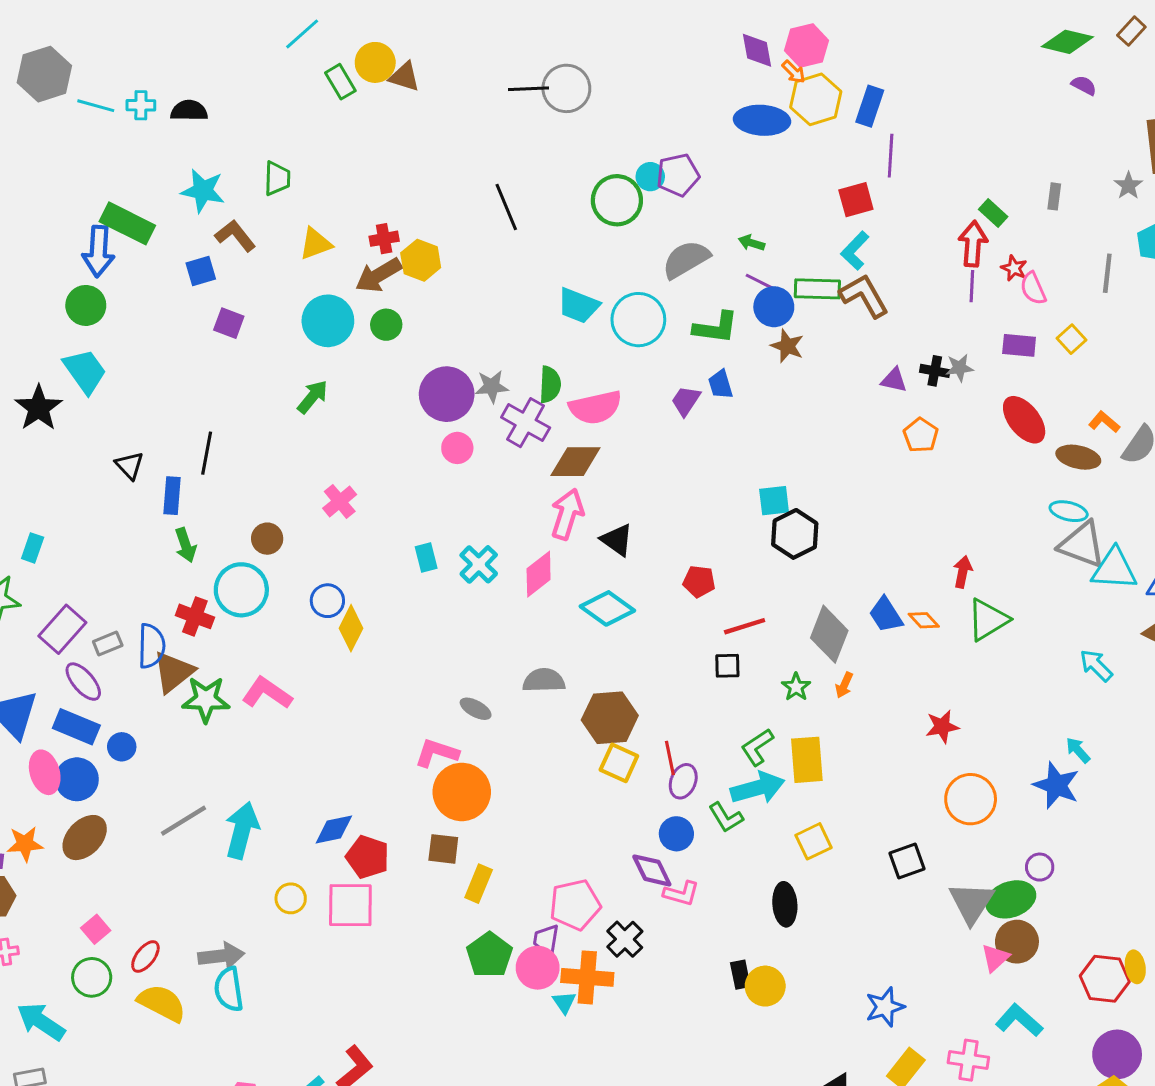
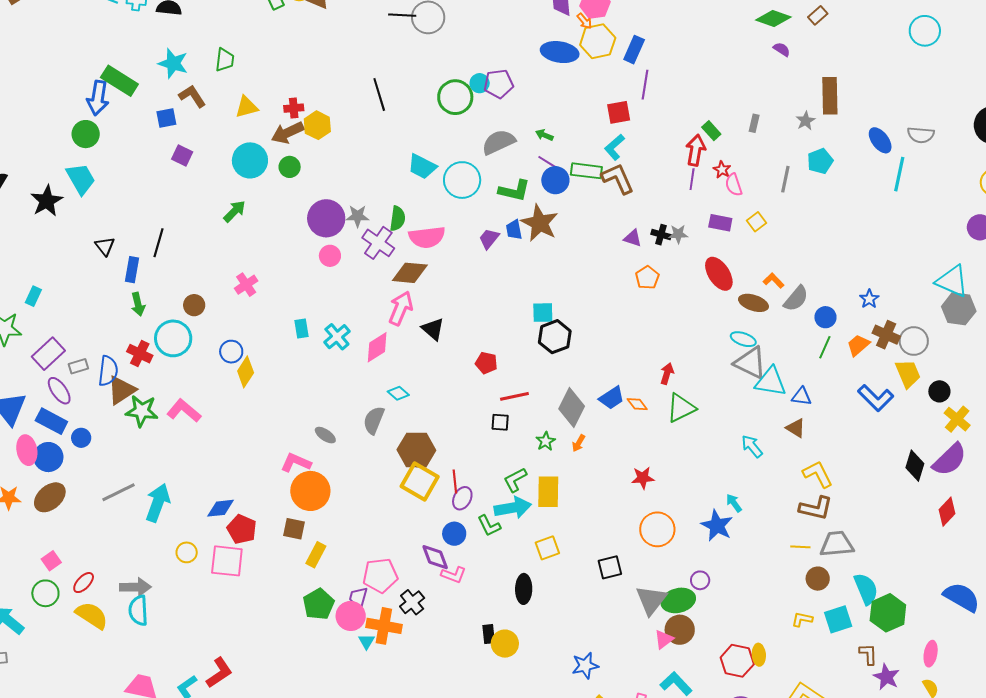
brown star: (787, 346) -> (540, 223), moved, size x1.6
cyan diamond: (607, 608) -> (398, 393), moved, size x0.6
blue trapezoid: (886, 615) -> (612, 398), turned -96
gray semicircle: (544, 680) -> (374, 420), turned -72
yellow square: (619, 763) -> (420, 481), size x1.4

